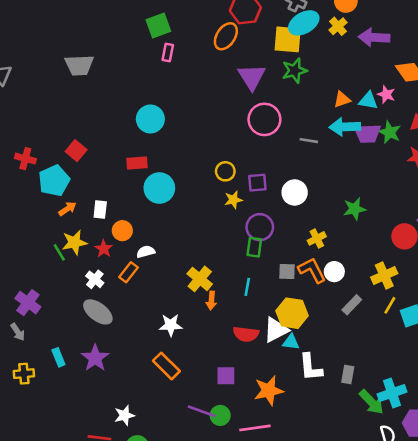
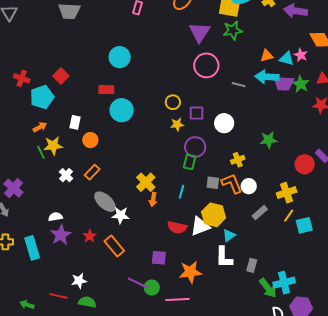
orange arrow: (67, 209) -> (40, 127), moved
red star: (104, 249) -> (90, 236), moved
white semicircle: (146, 252) -> (55, 217), moved
gray ellipse: (98, 312) -> (105, 202), moved
cyan triangle: (291, 342) -> (229, 235), moved, turned -48
cyan rectangle: (58, 357) -> (32, 248), moved, size x1.6

